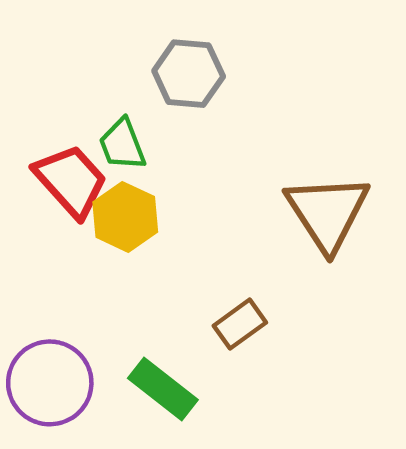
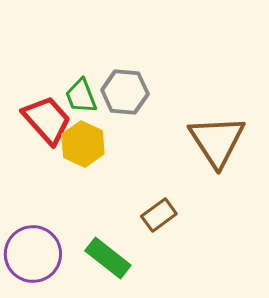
gray hexagon: (189, 74) -> (125, 92), moved

